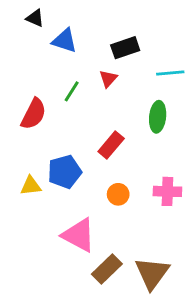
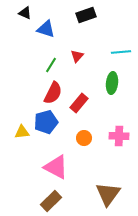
black rectangle: (125, 48) -> (86, 15), moved
red semicircle: (34, 114) -> (53, 93), moved
brown rectangle: (107, 269) -> (51, 201), moved

